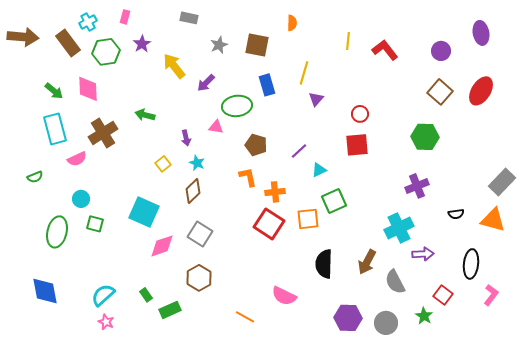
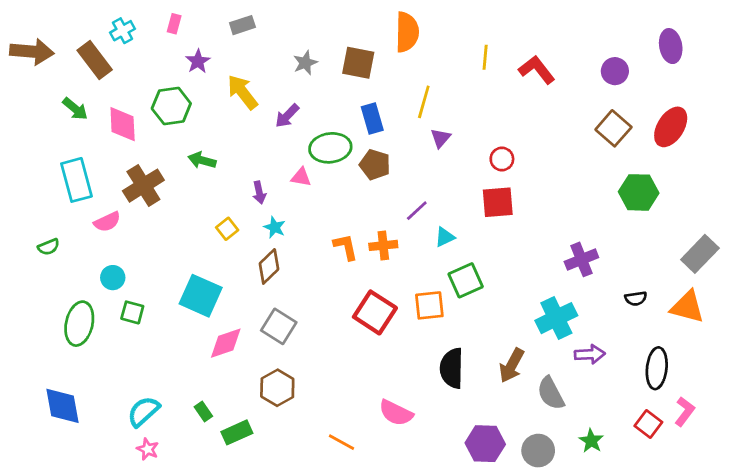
gray rectangle: (189, 18) -> (242, 25), moved, turned -30
orange semicircle: (292, 23) -> (407, 32), size x1.8
green hexagon: (106, 52) -> (171, 106), moved
green arrow: (54, 91) -> (75, 109), moved
green hexagon: (425, 137) -> (639, 192), moved
brown pentagon: (256, 145) -> (375, 165), moved
orange cross: (275, 192) -> (383, 245), moved
red square: (443, 295) -> (648, 424), moved

